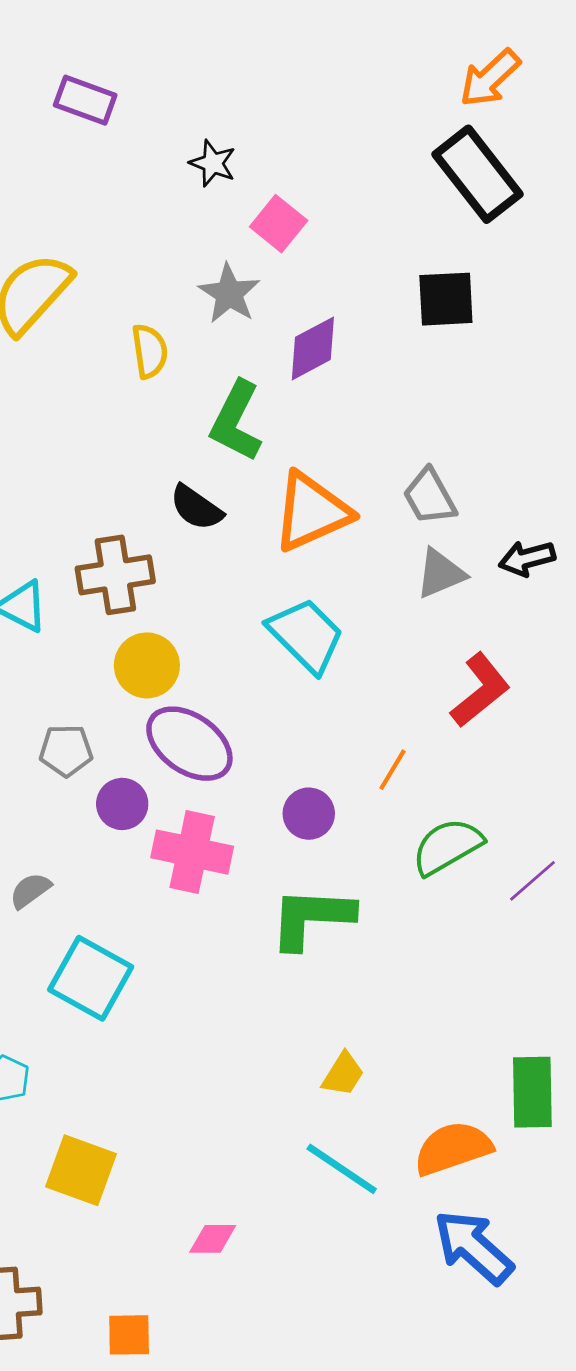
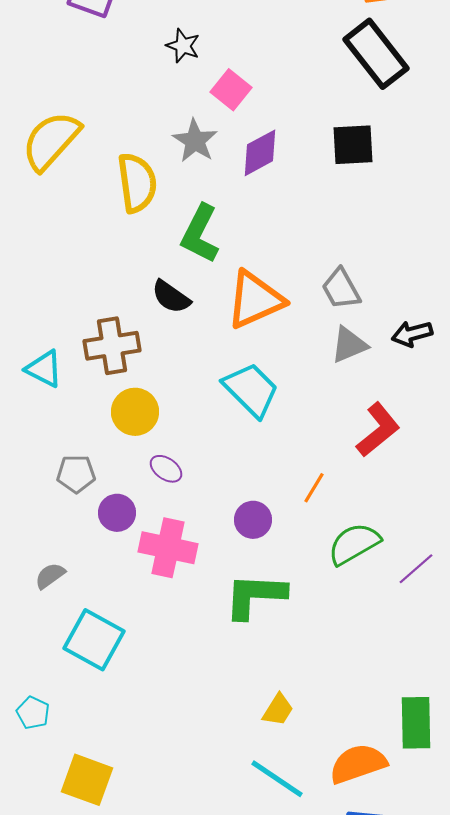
purple diamond: (313, 348) -> (260, 153), moved
yellow semicircle: (150, 351) -> (137, 183), size x1.5
purple ellipse: (189, 744) -> (166, 469), size x0.5

